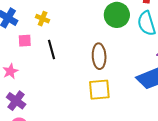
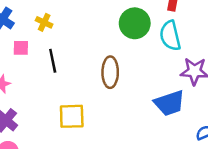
yellow square: (99, 90) -> (72, 116), moved

